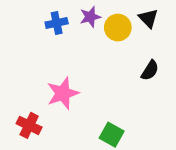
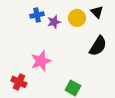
purple star: (90, 17) -> (54, 22), moved
black semicircle: (150, 70) -> (98, 46), size x1.5

